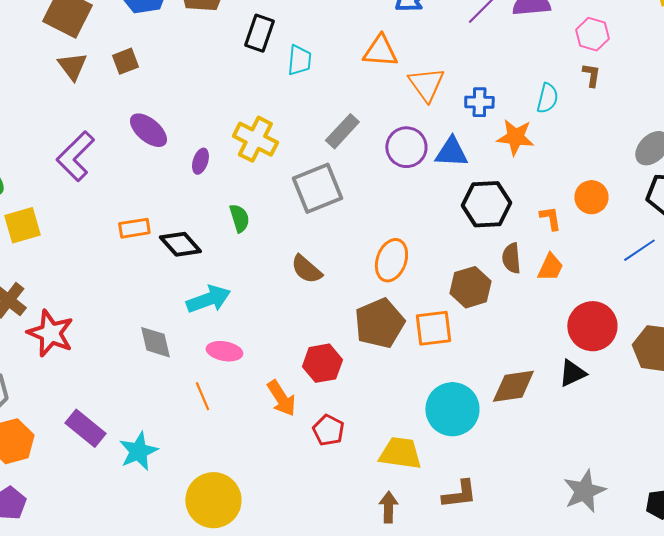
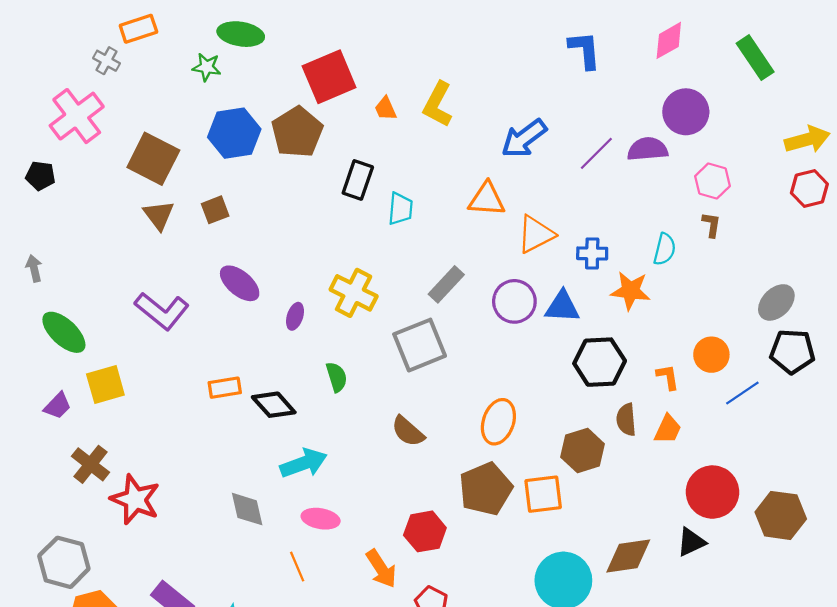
orange triangle: (426, 84) -> (536, 234), turned 39
purple L-shape: (75, 156) -> (162, 311), turned -96
blue line: (639, 250) -> (742, 393), moved

